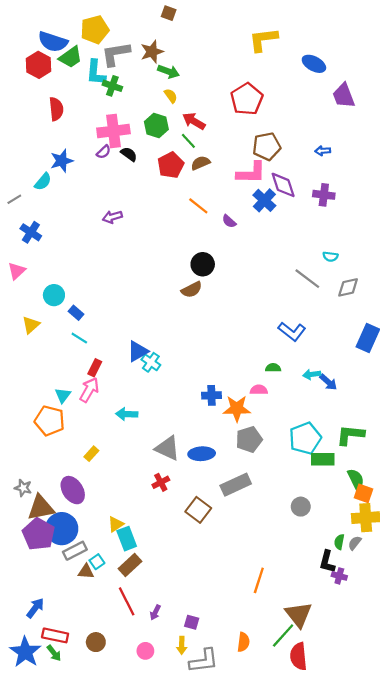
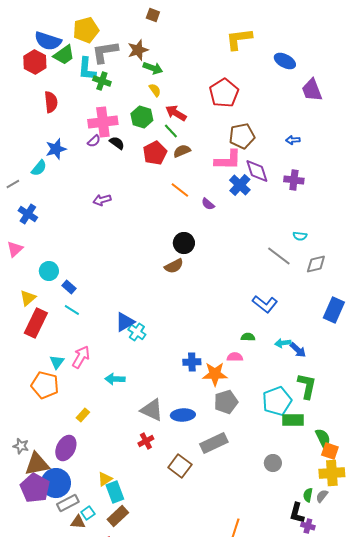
red rectangle: (95, 368) -> (36, 323), moved, size x1.8
green L-shape: (350, 435) -> (307, 386), moved, turned 96
purple ellipse: (73, 490) -> (66, 448), turned 60

